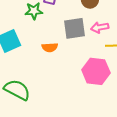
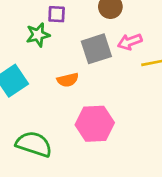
pink hexagon: (96, 71) -> (95, 124), moved

